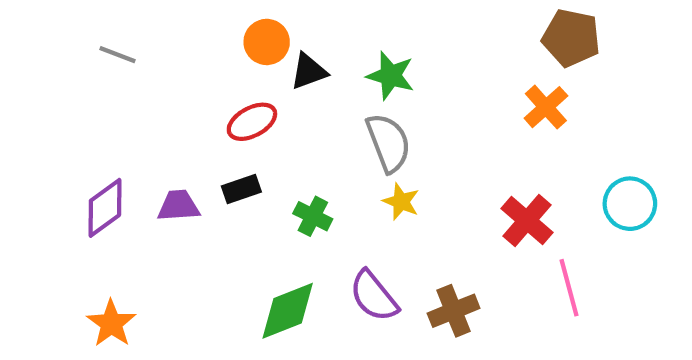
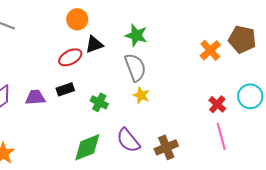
brown pentagon: (571, 38) -> (242, 39), moved
black triangle: (309, 71) -> (94, 44), moved
red cross: (527, 220) -> (217, 104), moved, size x0.7

